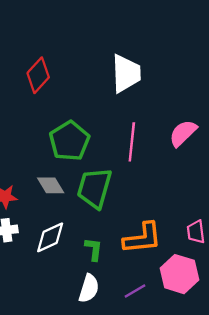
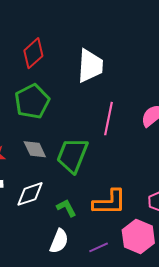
white trapezoid: (126, 74) -> (90, 66), moved
green pentagon: (69, 141) -> (32, 101), moved
green L-shape: (94, 249) -> (66, 208), turned -40

